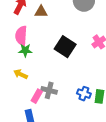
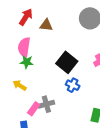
gray cross: (49, 90) -> (46, 104), turned -35
blue cross: (84, 94) -> (73, 85), moved

